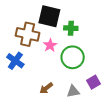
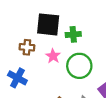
brown cross: (28, 34) -> (27, 47), size x0.6

